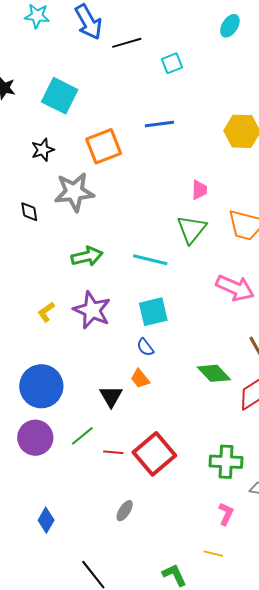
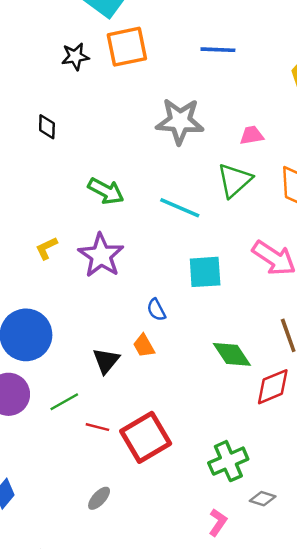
orange square: (104, 146) -> (127, 47), moved
pink trapezoid: (199, 190) -> (252, 135), turned -110
gray star: (74, 192) -> (180, 121), moved
green arrow: (87, 256) -> (106, 191), turned 32
cyan square: (153, 312) -> (205, 272), moved
green cross: (226, 462) -> (228, 461), turned -36

